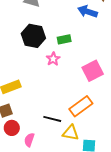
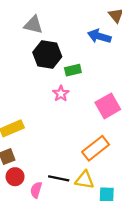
black hexagon: (33, 36) -> (47, 54), moved
black line: (52, 119) -> (59, 178), moved

